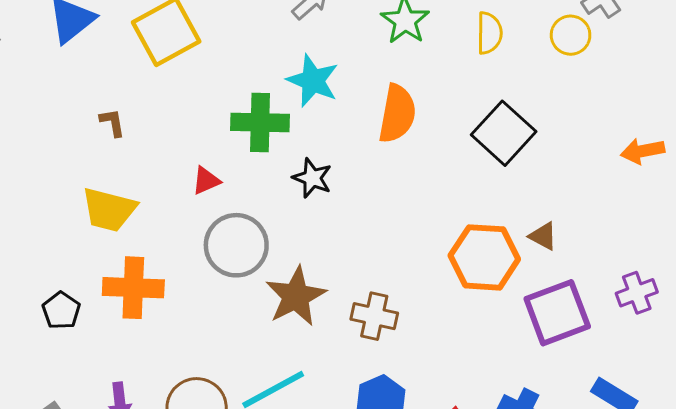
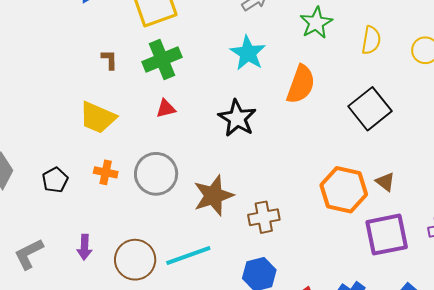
green cross: (260, 122) -> (162, 59), moved, turned -33
black star: (312, 178) -> (237, 118), size x1.4
gray circle: (236, 245) -> (156, 174), moved
orange cross: (133, 288) -> (106, 172), size x0.6
brown cross: (374, 316) -> (264, 217), turned -32

